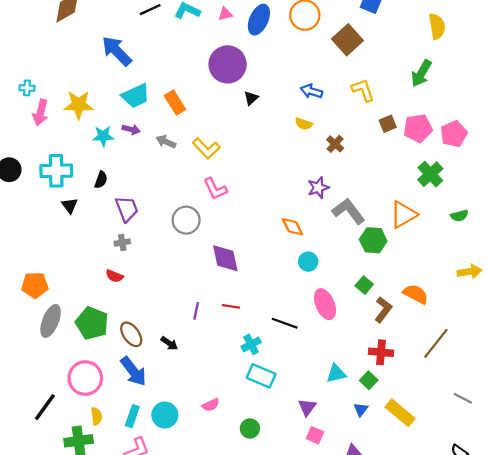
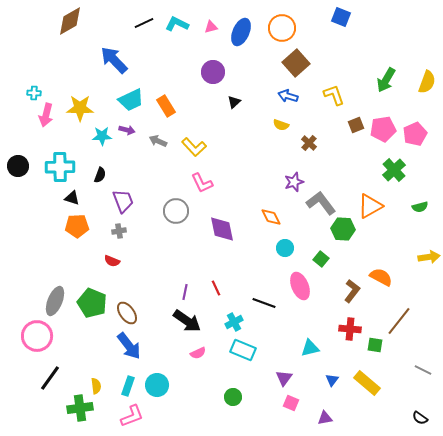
yellow semicircle: (437, 26) -> (427, 82), moved, turned 30
brown square: (347, 40) -> (296, 63), moved
purple circle: (228, 64) -> (213, 72), size x0.7
black triangle: (70, 206) -> (72, 198), turned -35
purple diamond: (225, 258) -> (222, 229), moved
orange pentagon: (35, 285) -> (77, 226), moved
green square: (364, 285) -> (321, 259), moved
red line: (231, 306) -> (216, 288), turned 56
black arrow: (169, 343) -> (187, 321), moved, size x1.8
pink circle: (85, 378) -> (37, 336), moved
green square: (369, 380) -> (375, 345), moved, turned -35
pink semicircle: (211, 405) -> (198, 353), moved

